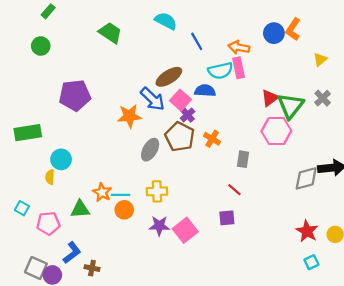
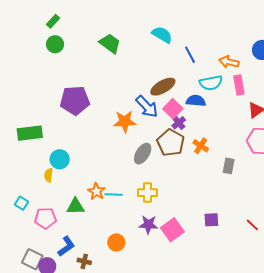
green circle: (41, 46) -> (55, 44), moved
pink rectangle: (239, 68) -> (239, 85), moved
red line: (234, 190) -> (252, 225), moved
orange circle: (124, 210) -> (116, 242), moved

